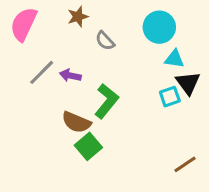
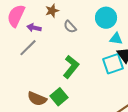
purple arrow: (70, 75) -> (34, 28), moved
cyan square: (170, 97) -> (113, 64), size x1.5
brown semicircle: (76, 122) -> (37, 99), moved

